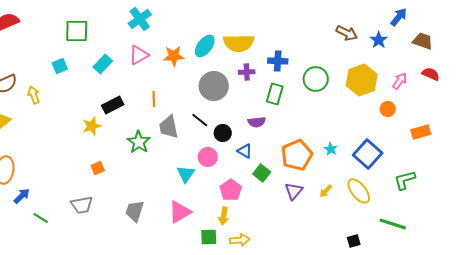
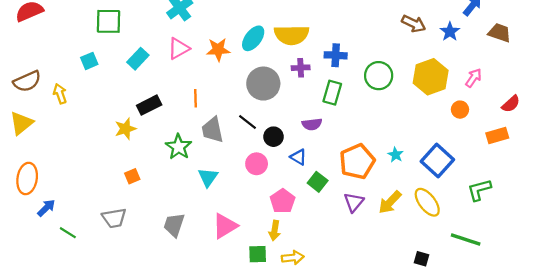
red semicircle: (431, 74) -> (511, 104), moved, turned 114
cyan triangle: (186, 174) -> (208, 177), moved
yellow arrow: (326, 191) -> (390, 202), size x1.6
black square: (354, 241) -> (422, 259), turned 32

